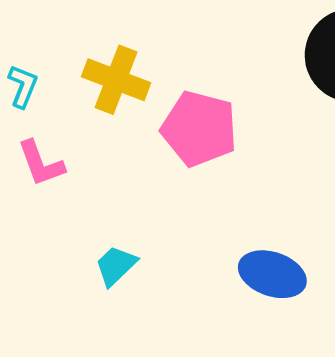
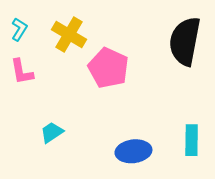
blue ellipse: (272, 274) -> (133, 151), turned -36

